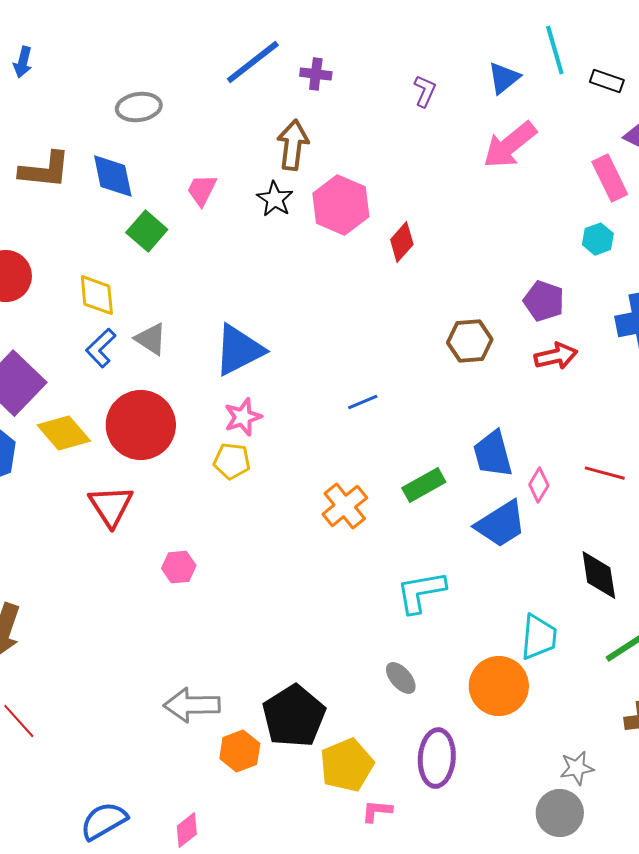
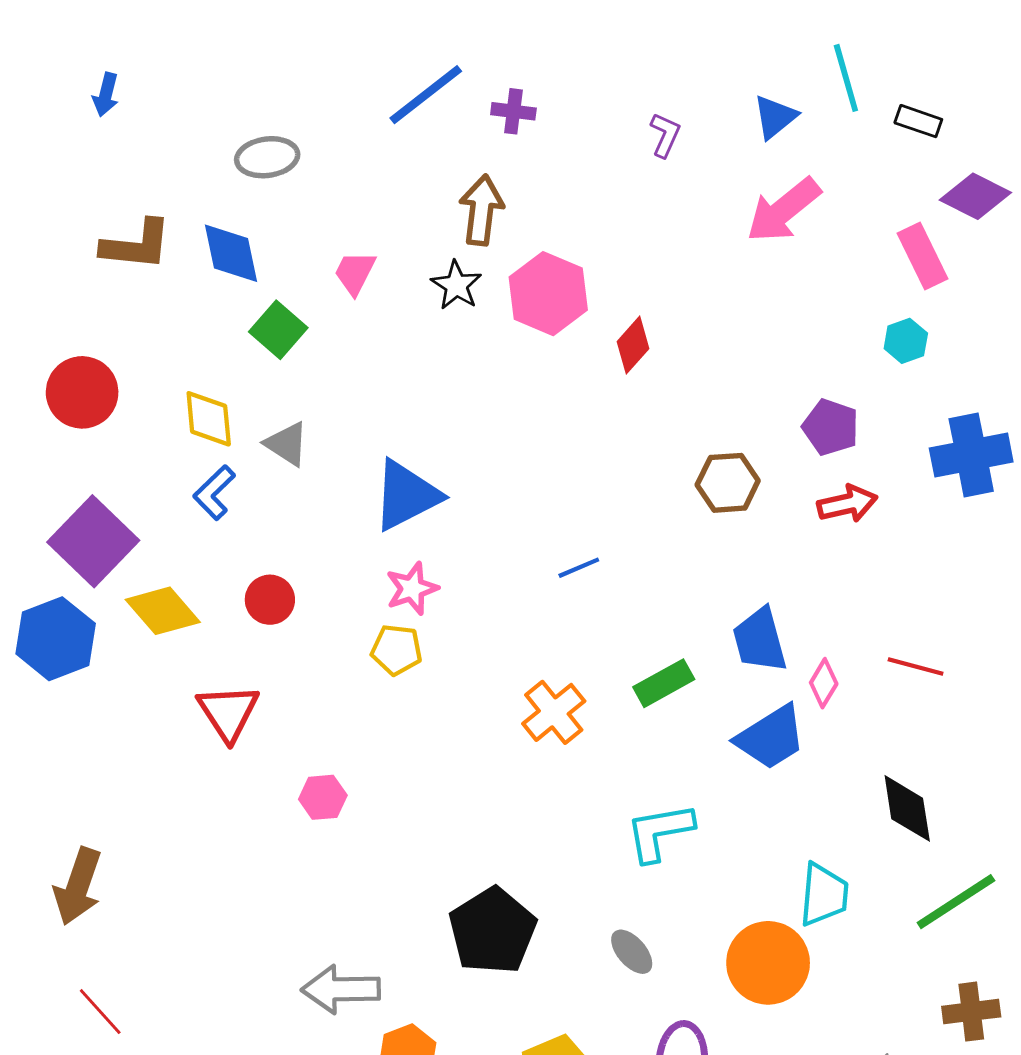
gray triangle: (151, 339) -> (287, 444), moved
red circle: (141, 425) -> (270, 600), size x0.5
black pentagon: (294, 716) -> (493, 931), moved

